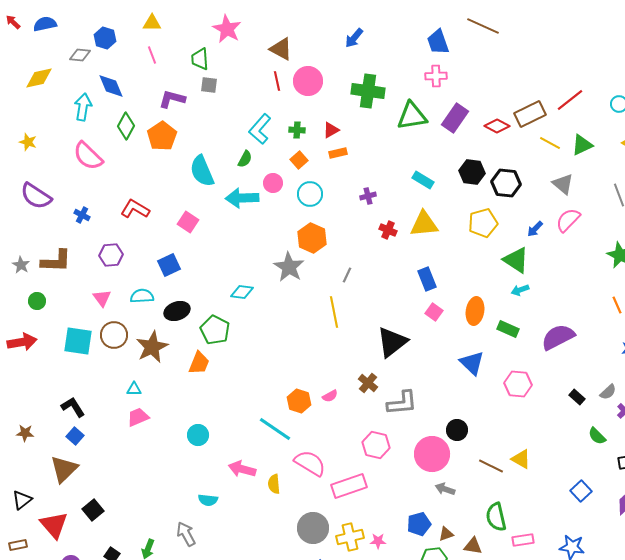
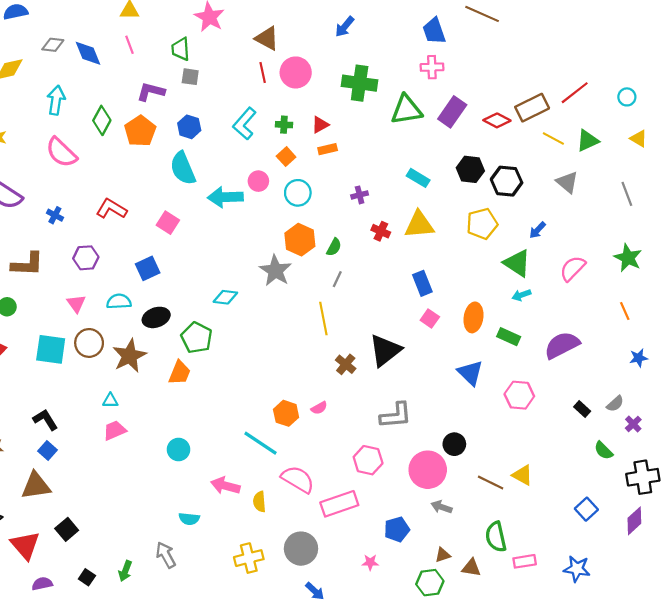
blue hexagon: (105, 38) -> (189, 127), moved
blue diamond: (111, 86) -> (88, 53), moved
green semicircle: (245, 159) -> (334, 247), moved
pink semicircle: (568, 220) -> (573, 268), moved
brown cross: (368, 383) -> (346, 364), moved
brown triangle: (64, 469) -> (36, 486), turned 36
blue pentagon: (419, 524) -> (397, 529), moved
yellow cross: (350, 537) -> (249, 558), moved

